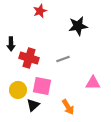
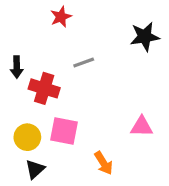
black star: (78, 26) -> (145, 37), moved
gray line: (63, 59) -> (84, 62), moved
black triangle: (33, 105) -> (35, 169), moved

